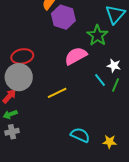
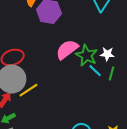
green star: (97, 35) -> (87, 55), moved
yellow line: (57, 93) -> (28, 90), moved

